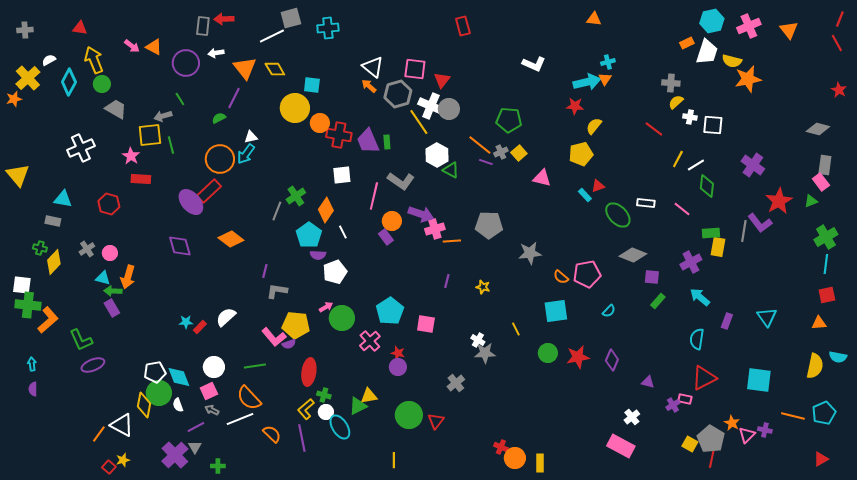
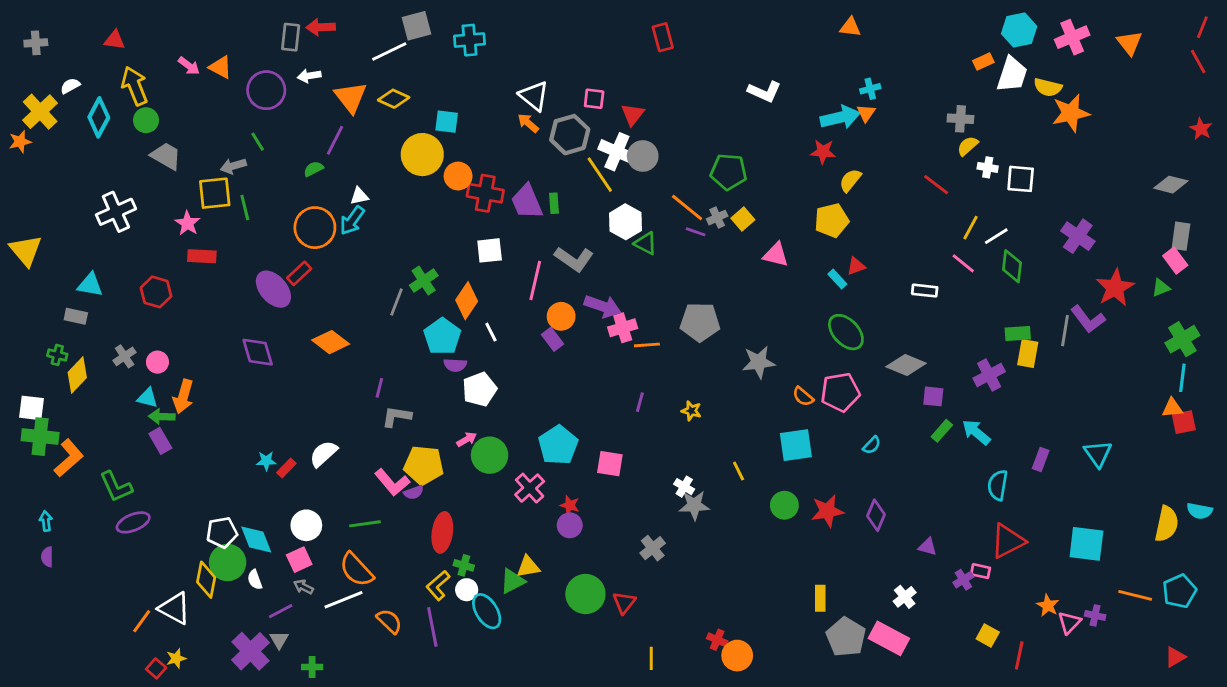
yellow diamond: (275, 69) -> (394, 99), turned -35
pink square: (415, 69) -> (594, 99), size x0.7
red rectangle: (209, 191) -> (299, 273), size x0.7
pink line: (682, 209) -> (963, 263), moved
green ellipse: (618, 215) -> (846, 332), moved
cyan arrow: (700, 297) -> (976, 432), moved
orange triangle: (819, 323) -> (1172, 408), moved
gray pentagon: (711, 439) -> (846, 637), moved
yellow line: (394, 460) -> (651, 658), moved
yellow rectangle: (540, 463) -> (820, 598), moved

